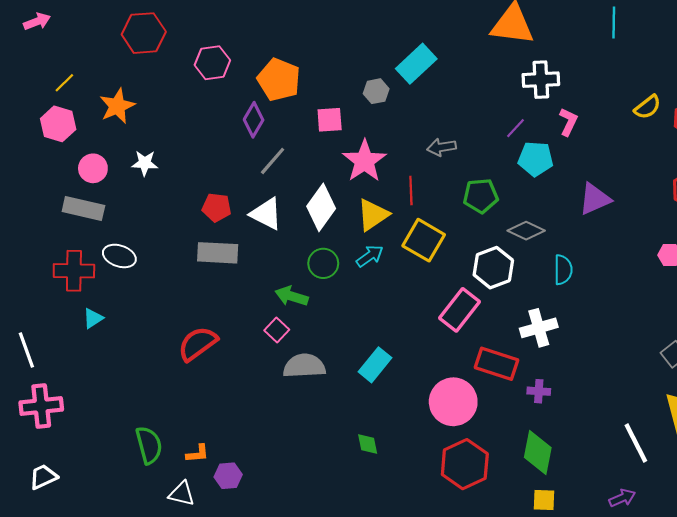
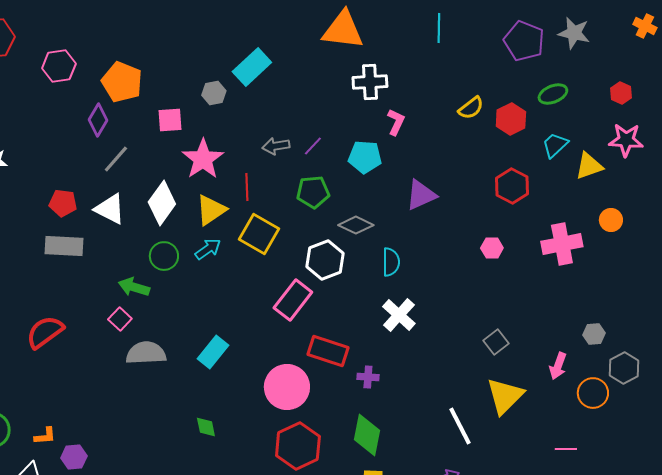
purple line: (516, 128) -> (313, 146), moved
white cross: (539, 328) -> (399, 315), moved, turned -32

